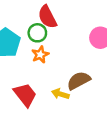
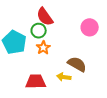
brown semicircle: (79, 81) -> (77, 64), turned 66
red trapezoid: (25, 95) -> (36, 82), turned -45

